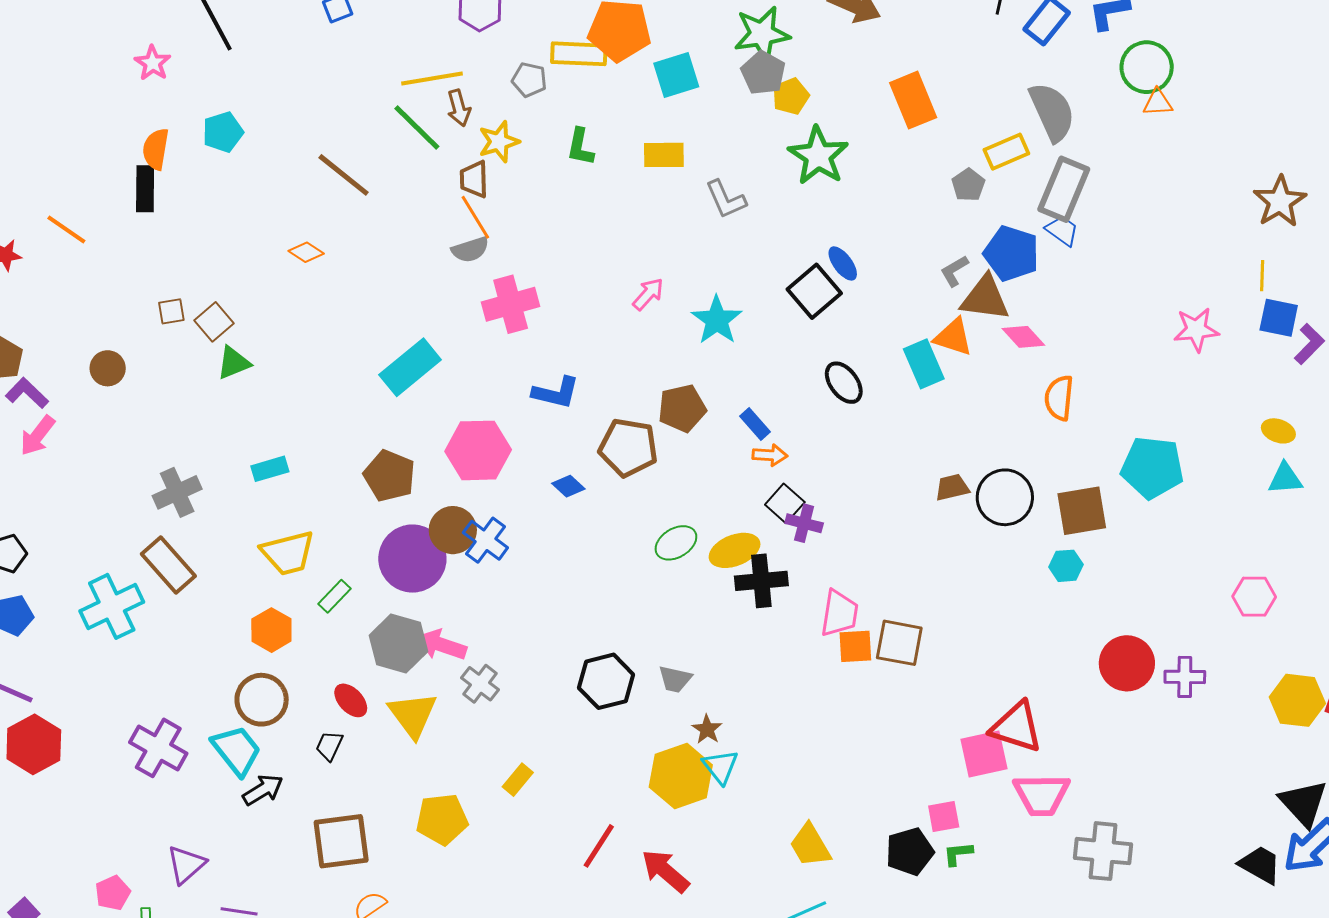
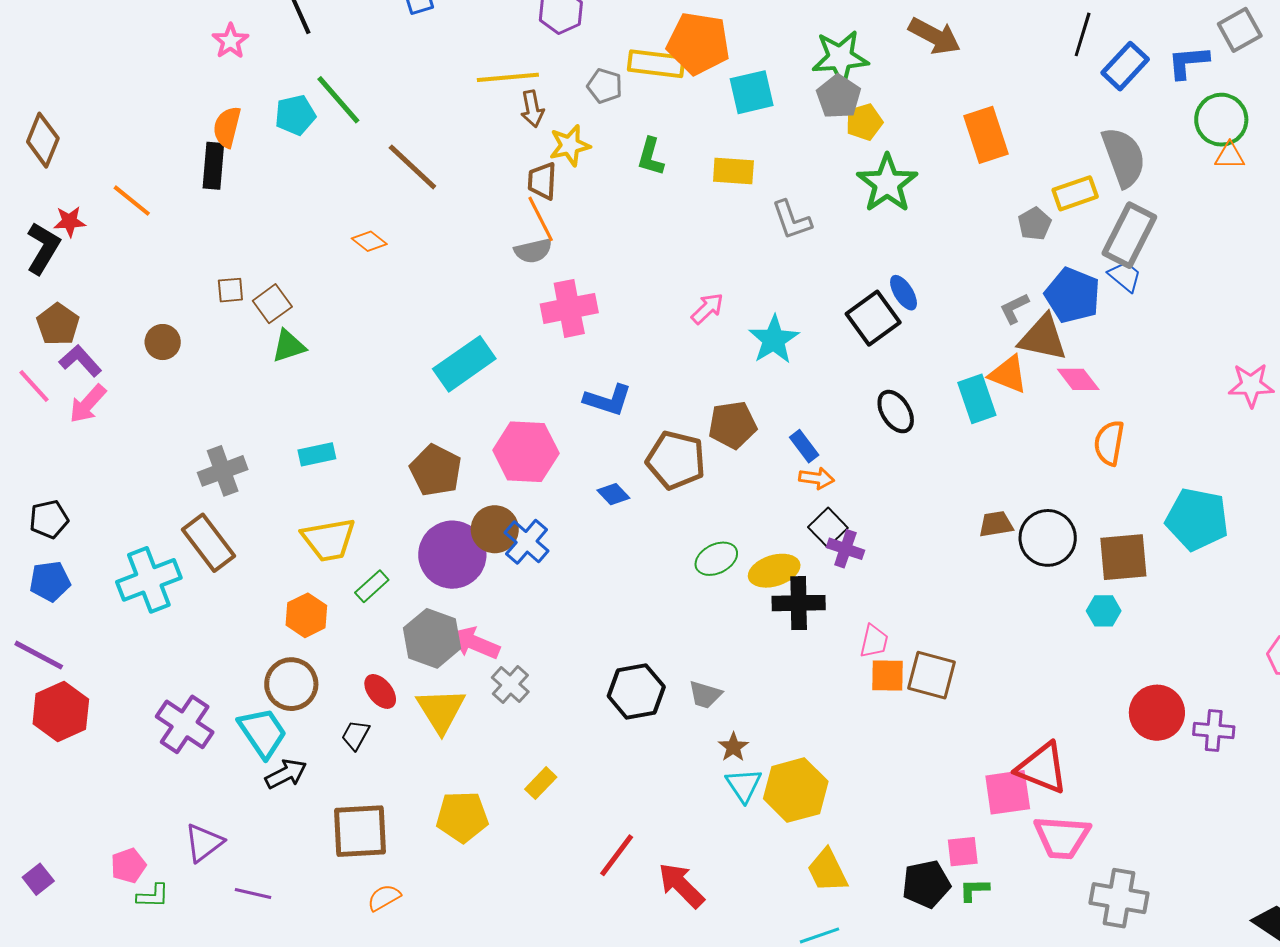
green line: (417, 128) -> (338, 100), moved
pink trapezoid: (839, 613) -> (874, 641), size x0.7
yellow hexagon: (681, 776) -> (796, 790), moved

